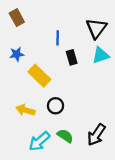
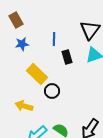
blue star: (17, 54) -> (22, 44), moved
black circle: (55, 106) -> (52, 91), moved

